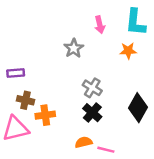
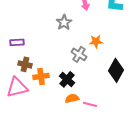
orange star: (128, 51) -> (96, 41), moved
black cross: (92, 113) -> (67, 79), moved

